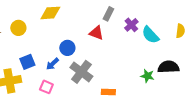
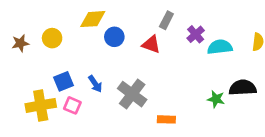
cyan semicircle: (150, 35) -> (220, 47), turned 126
blue circle: (67, 48) -> (114, 37), moved
blue arrow: (52, 64) -> (95, 84), turned -80
pink square: (46, 87) -> (72, 105), moved

